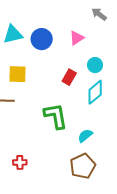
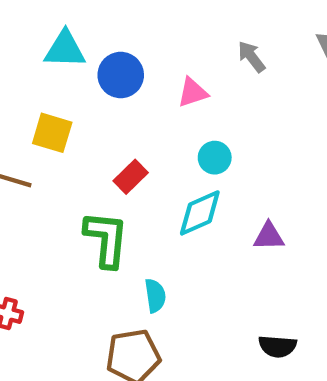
red rectangle: (69, 77) -> (131, 177), moved
cyan semicircle: (85, 136) -> (155, 296), turned 105

